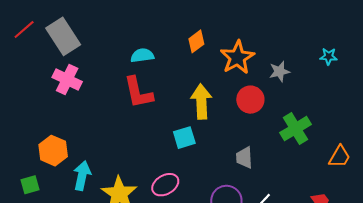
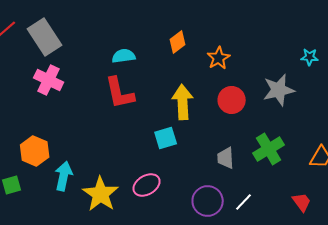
orange star: (237, 57) -> (219, 58), size x0.7
gray star: (279, 71) -> (279, 90), moved, size x1.5
green cross: (296, 129) -> (269, 149), moved

